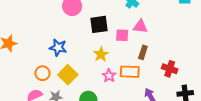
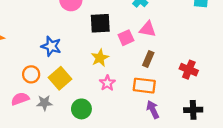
pink square: (122, 35) -> (126, 38), turned -32
red cross: (170, 69) -> (189, 70), moved
orange rectangle: (130, 72) -> (144, 86), moved

